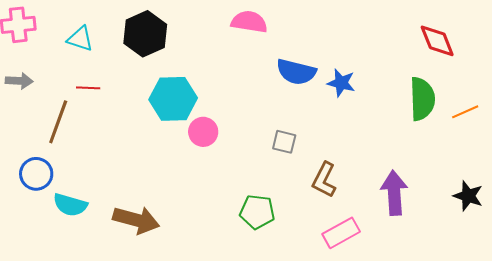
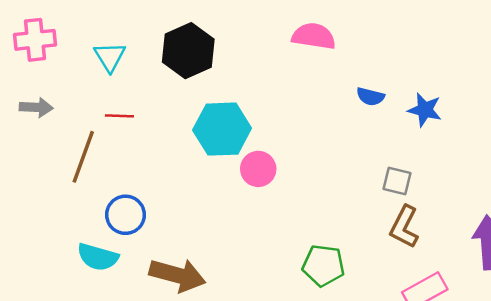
cyan triangle: (80, 39) -> (110, 57), turned 40
blue semicircle: (296, 72) -> (370, 97), size x0.6
gray square: (284, 142) -> (397, 181), moved
blue circle: (36, 174) -> (125, 215), moved

